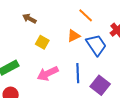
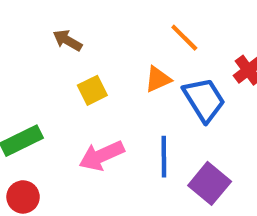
yellow square: (42, 42) -> (92, 90), turned 32

